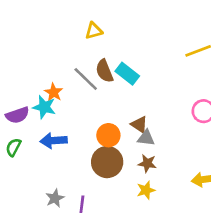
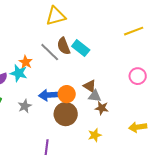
yellow triangle: (94, 31) -> (56, 16), size x1.5
blue arrow: (54, 141) -> (49, 95), moved
brown star: (147, 163) -> (102, 108), moved
gray star: (55, 198) -> (25, 106), moved

